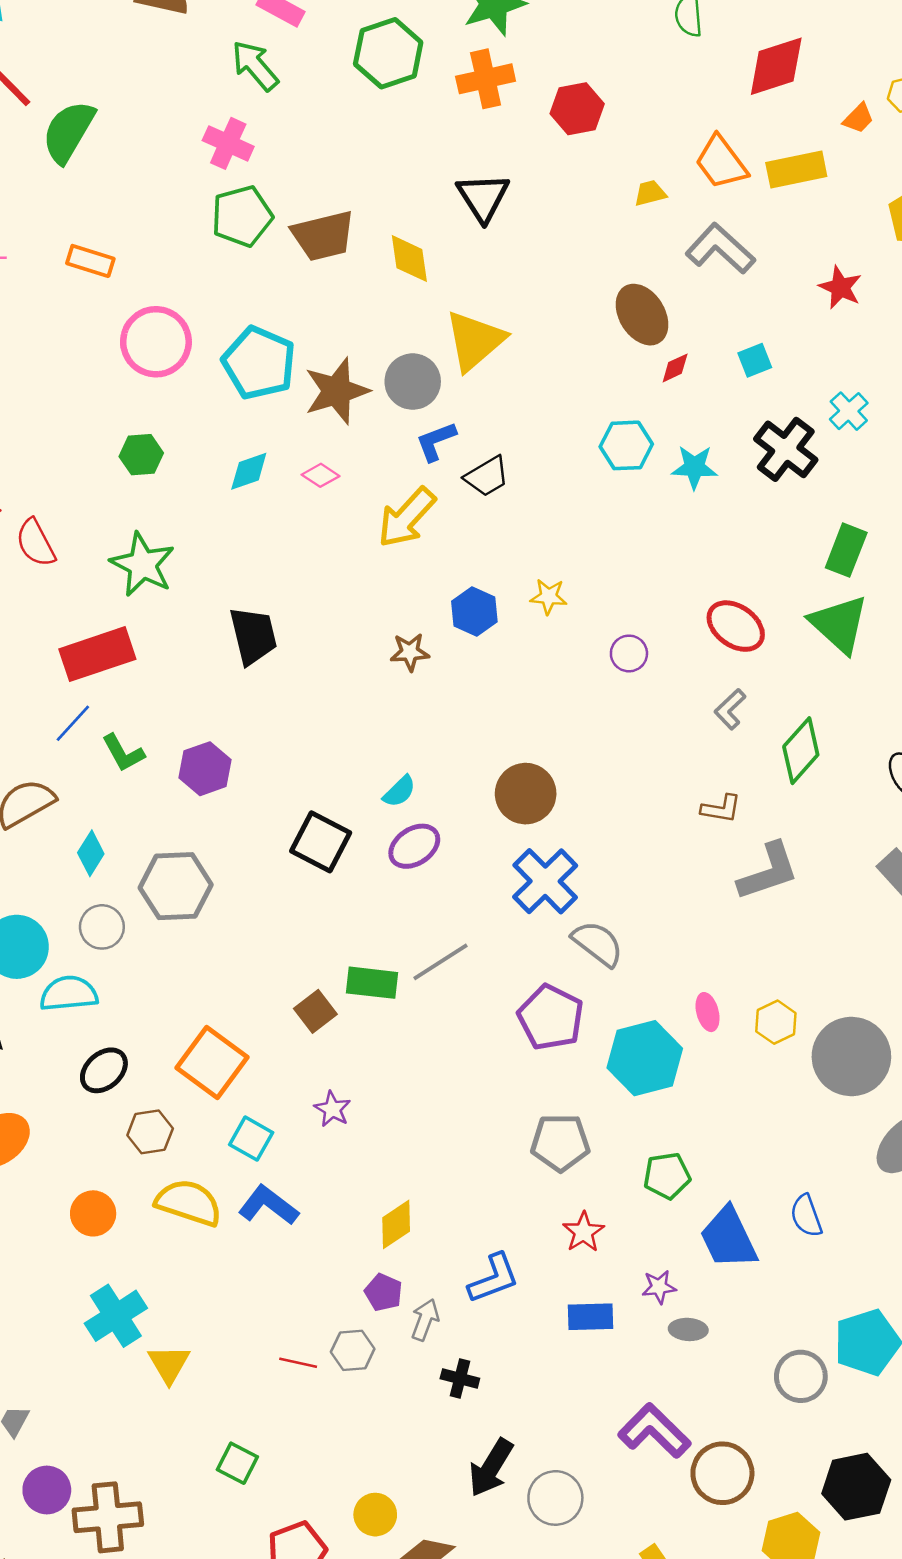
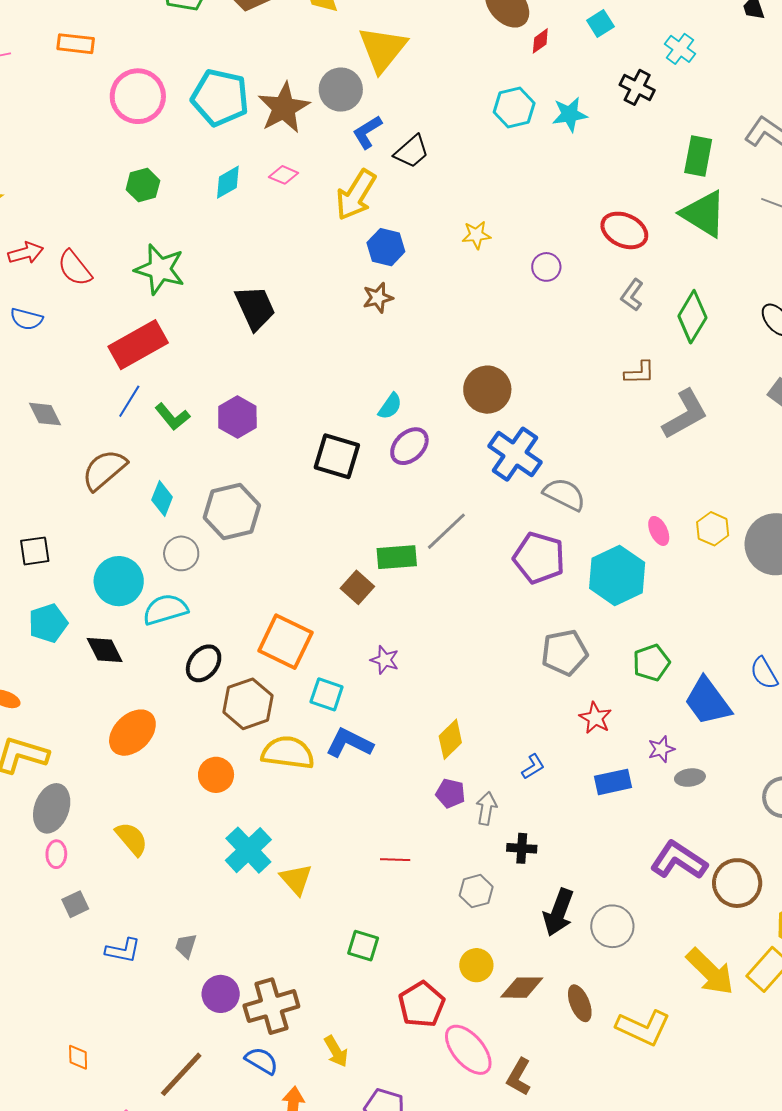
black cross: (786, 449) -> (637, 87), size x0.7
blue hexagon: (474, 611) -> (386, 247), moved
brown hexagon: (150, 1132) -> (248, 704), size x1.4
blue L-shape: (494, 1278) -> (533, 767), size x0.6
gray hexagon: (353, 1350) -> (476, 891), moved

